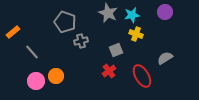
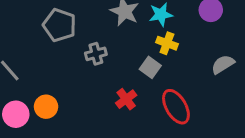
gray cross: (81, 41) -> (96, 54), moved
gray square: (116, 50) -> (150, 67), moved, turned -32
gray semicircle: (165, 58) -> (223, 64), moved

